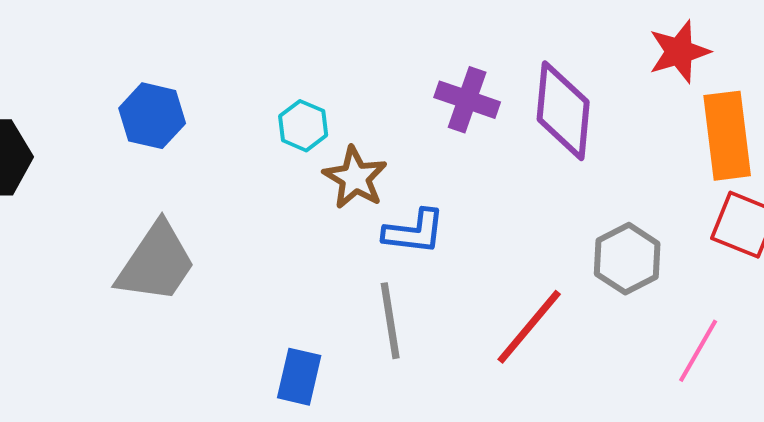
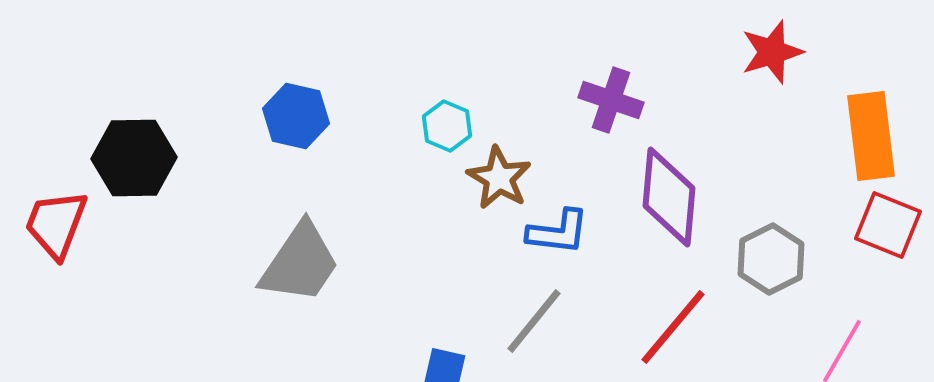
red star: (679, 52) -> (772, 52), moved
purple diamond: (563, 111) -> (669, 197), moved
gray line: (390, 321) -> (534, 321), turned 48

